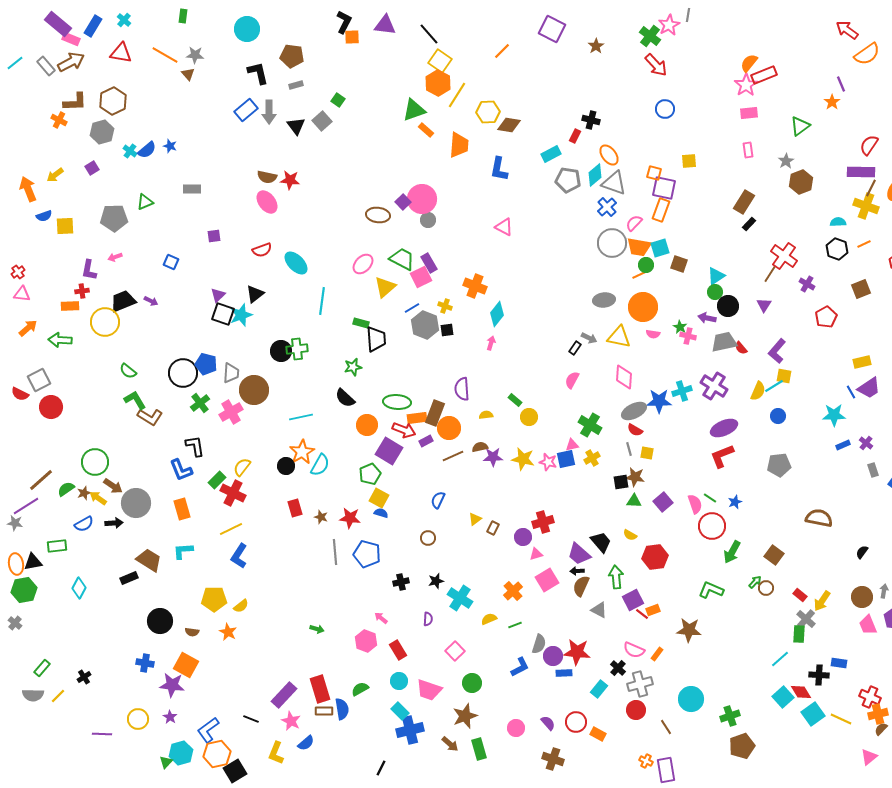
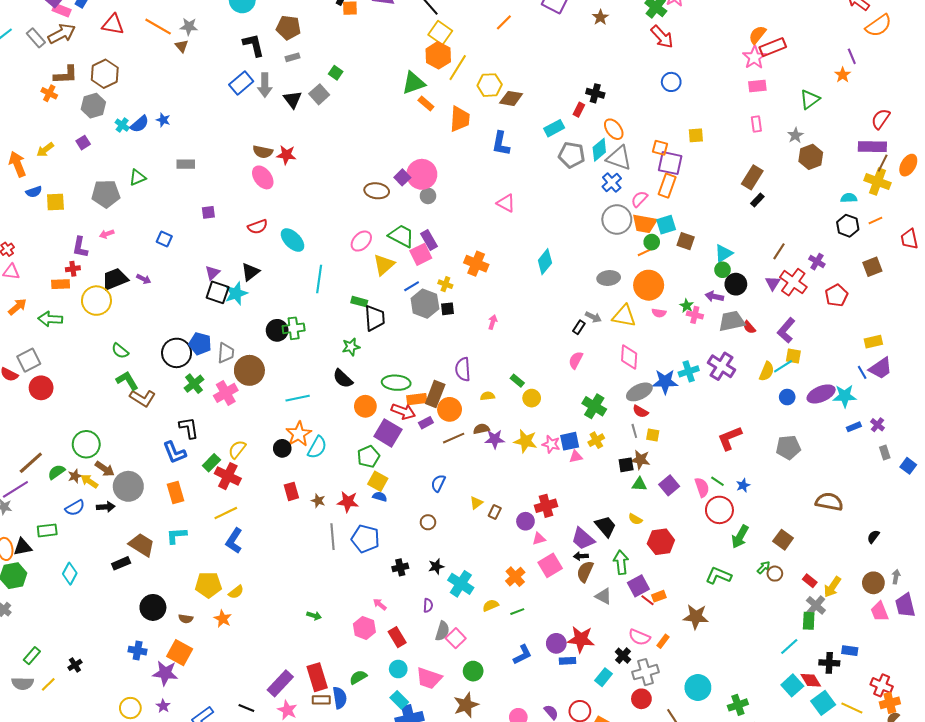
red cross: (784, 256) -> (793, 282), moved
cyan diamond: (497, 314) -> (545, 262), moved
purple ellipse: (724, 428) -> (821, 394), moved
pink triangle: (572, 445) -> (576, 457), moved
gray semicircle: (539, 644) -> (442, 631), moved

